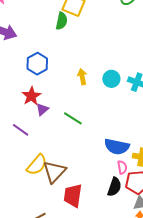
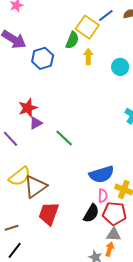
blue hexagon: (37, 64) -> (43, 58), moved
yellow arrow: (82, 77) -> (88, 57), moved
cyan circle: (111, 79) -> (120, 67), moved
blue semicircle: (117, 147) -> (102, 174), turned -40

